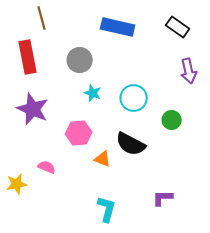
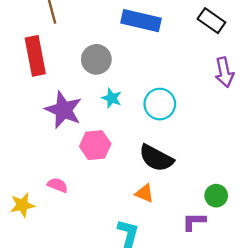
purple star: (33, 109) -> (63, 110), moved
green circle: (172, 120) -> (216, 196), moved
orange triangle: (103, 159) -> (144, 193), moved

